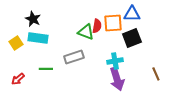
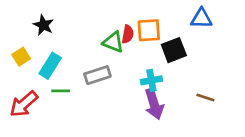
blue triangle: (132, 14) -> (201, 18), moved
cyan rectangle: (38, 38) -> (50, 66), moved, turned -66
brown line: (156, 74) -> (205, 97), turned -48
red arrow: (18, 79) -> (24, 104), size x1.6

